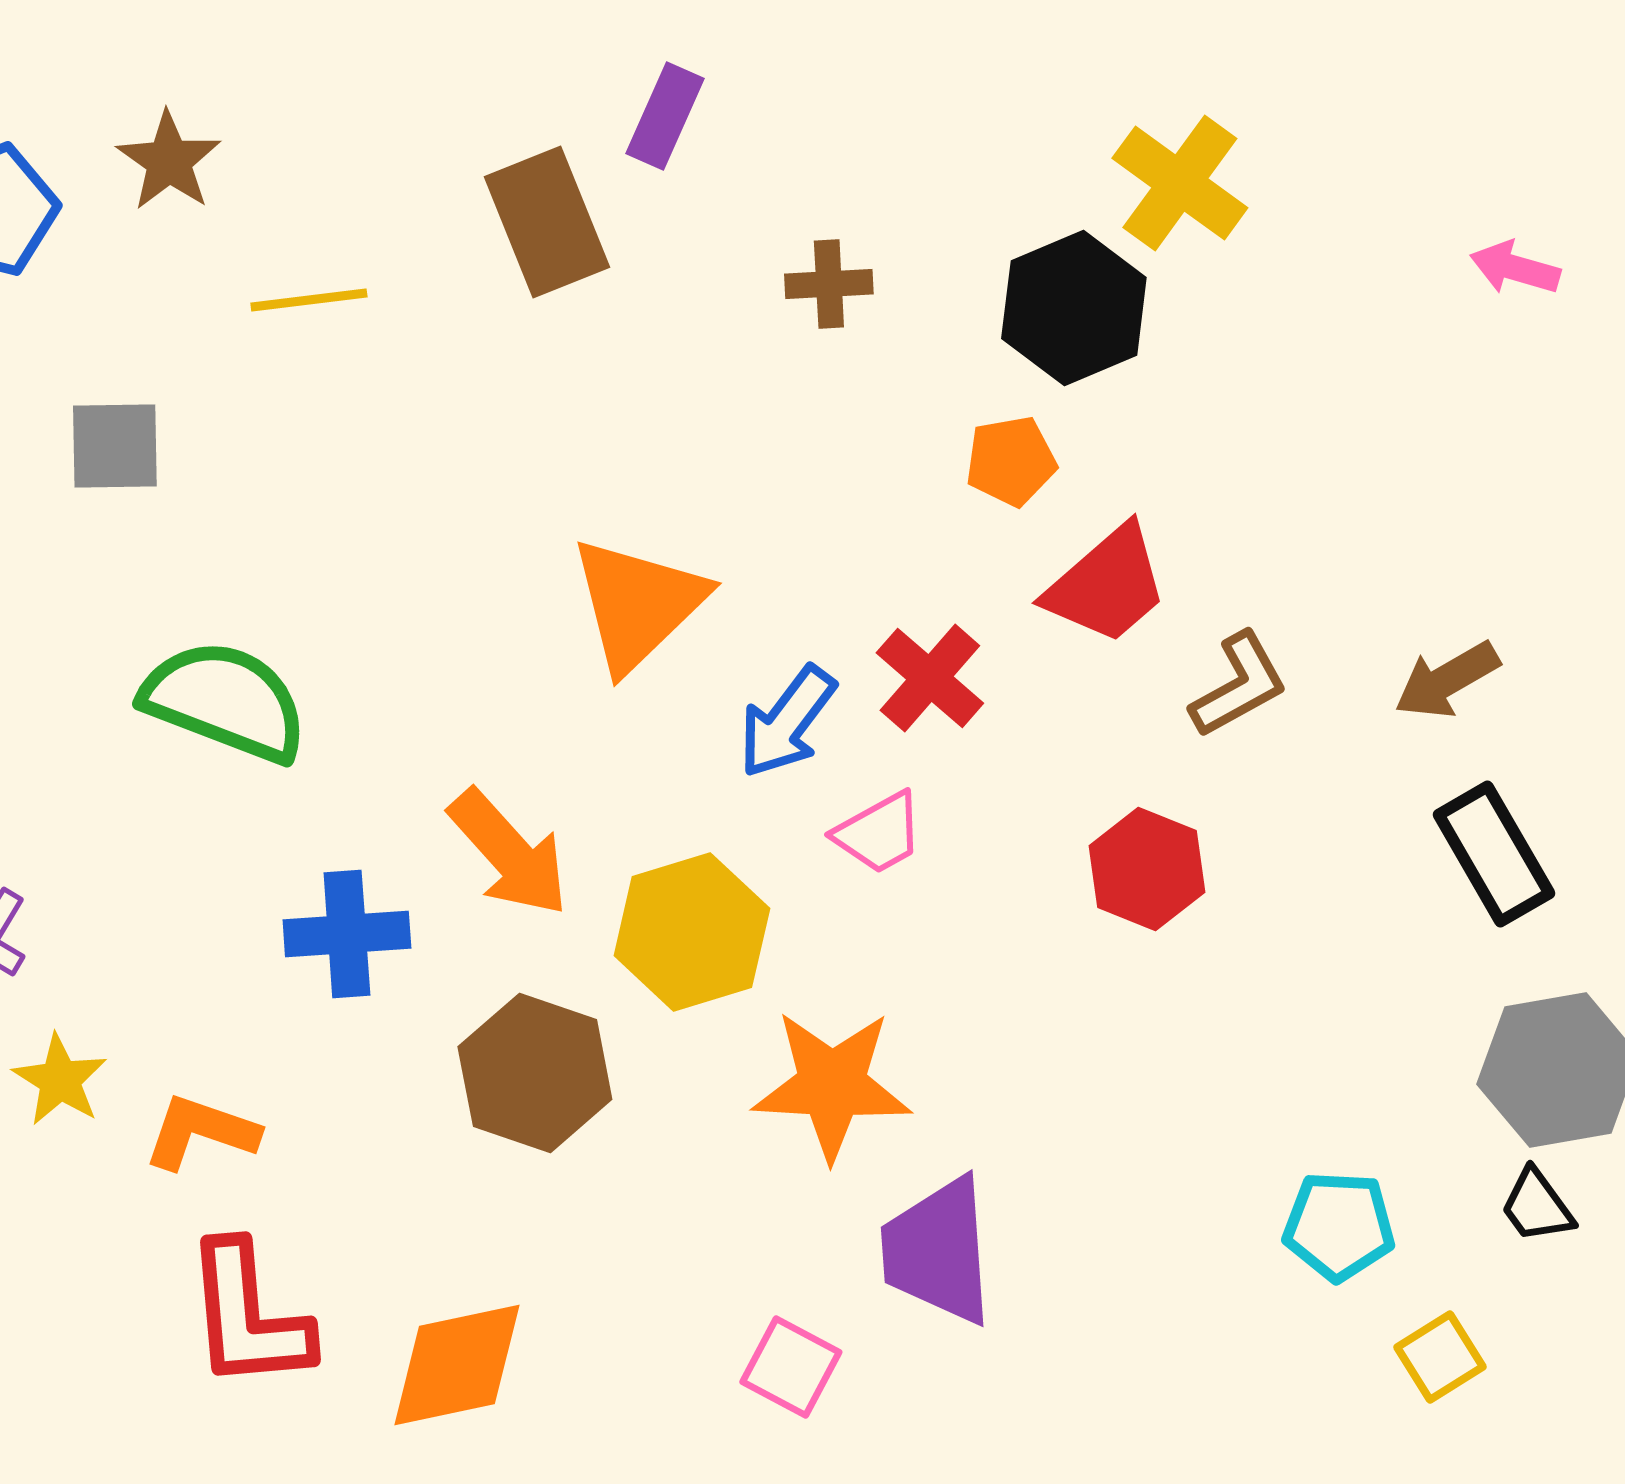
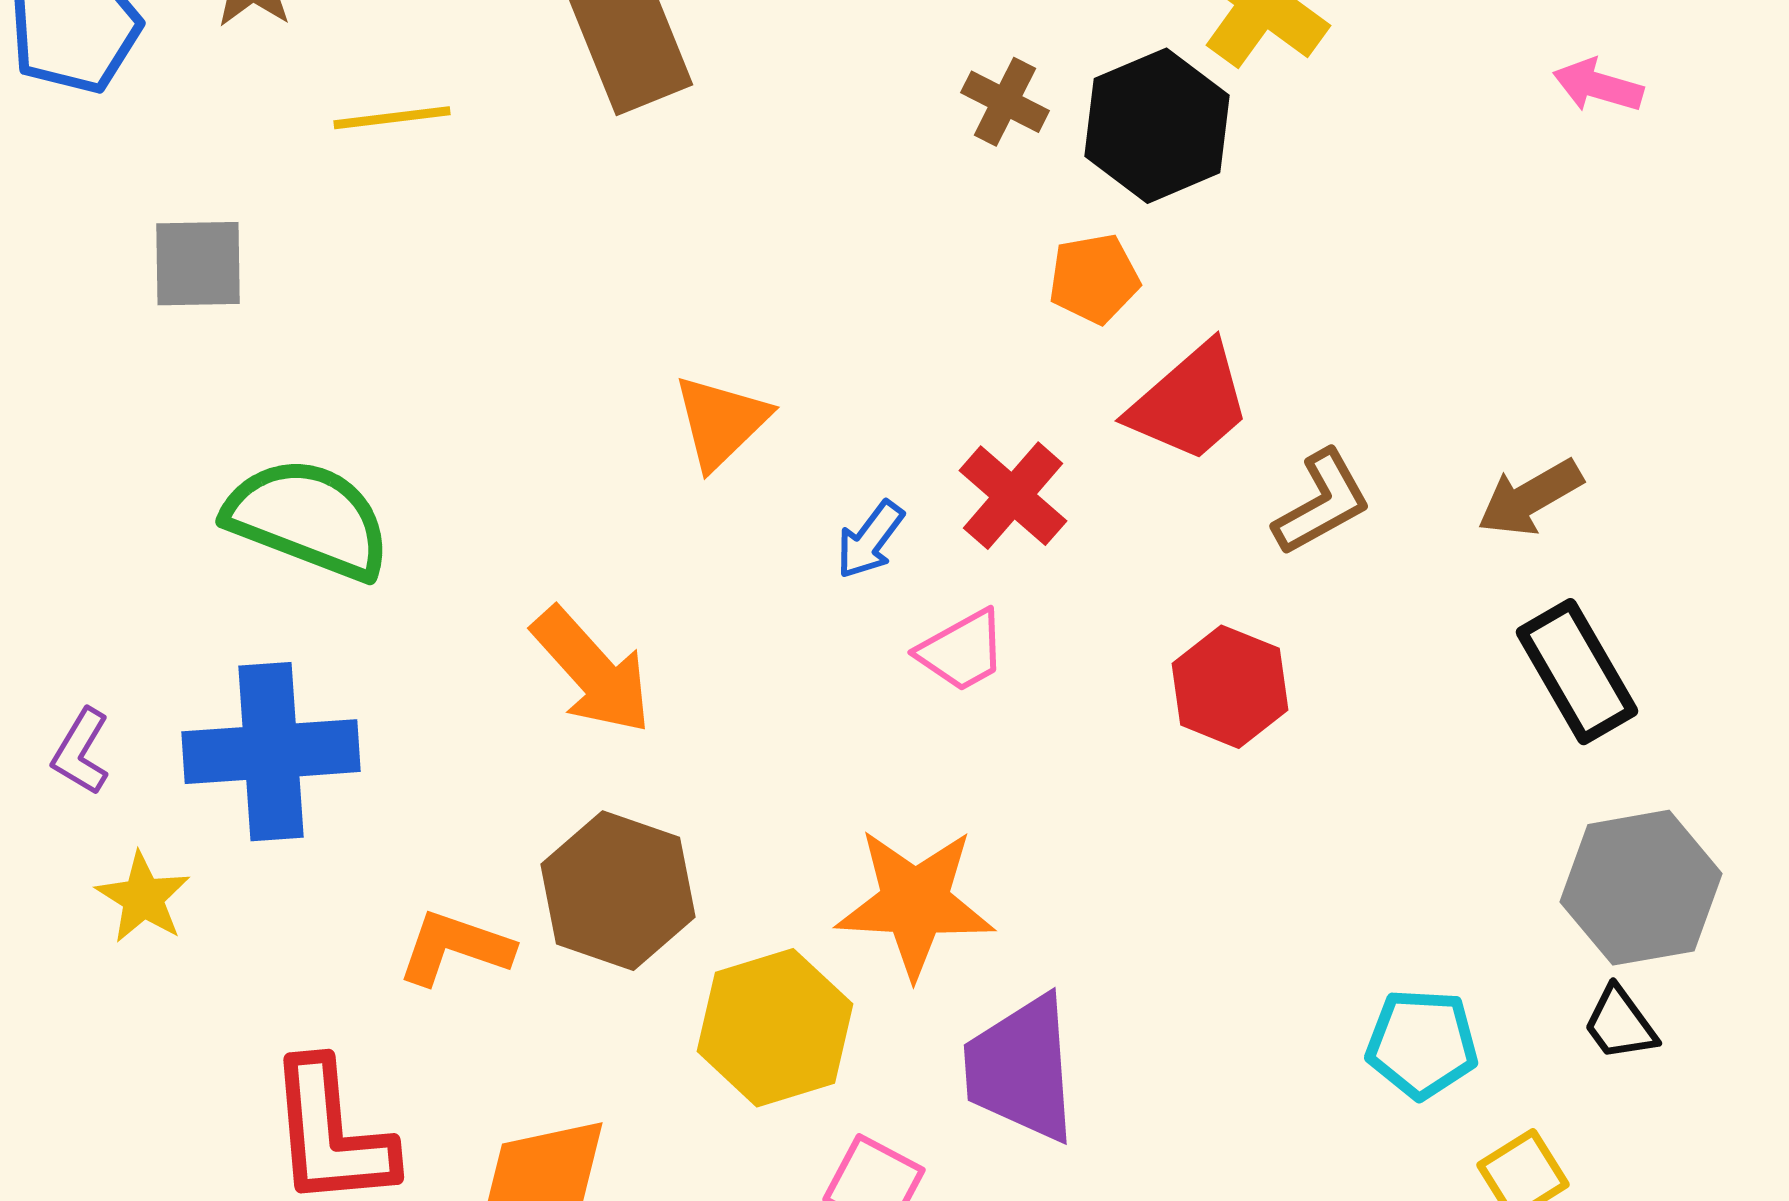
brown cross: (829, 284) -> (1005, 102), moved, turned 30
orange triangle: (638, 604) -> (721, 422), size x0.7
blue arrow: (787, 722) -> (870, 540), size x0.7
yellow hexagon: (692, 932) -> (775, 1028), moved
blue cross: (347, 934) -> (271, 752), moved, size x1.4
orange L-shape: (201, 1132) -> (455, 948), moved

